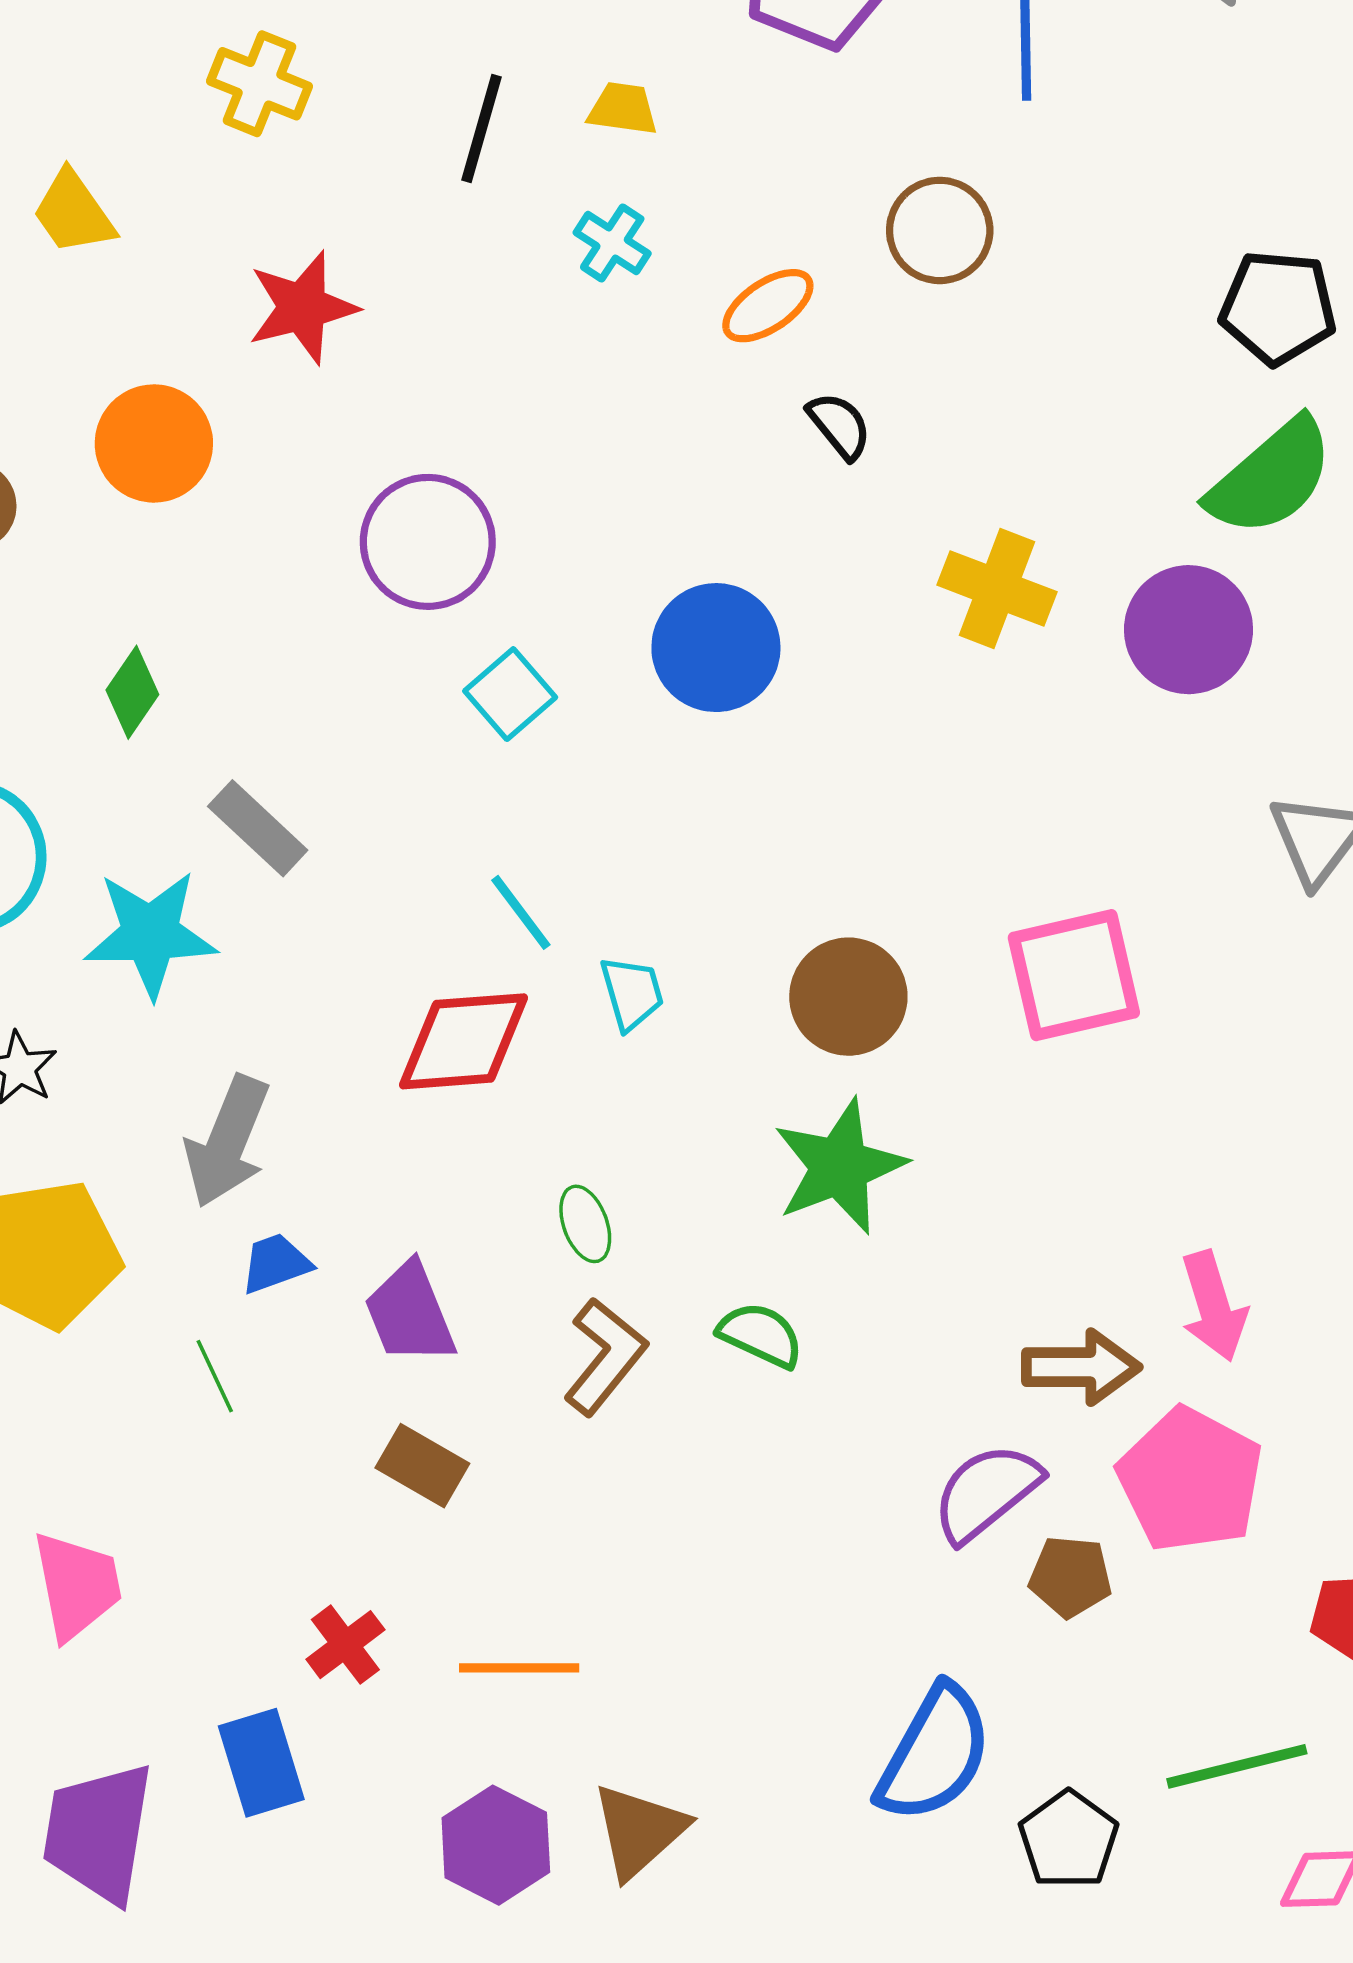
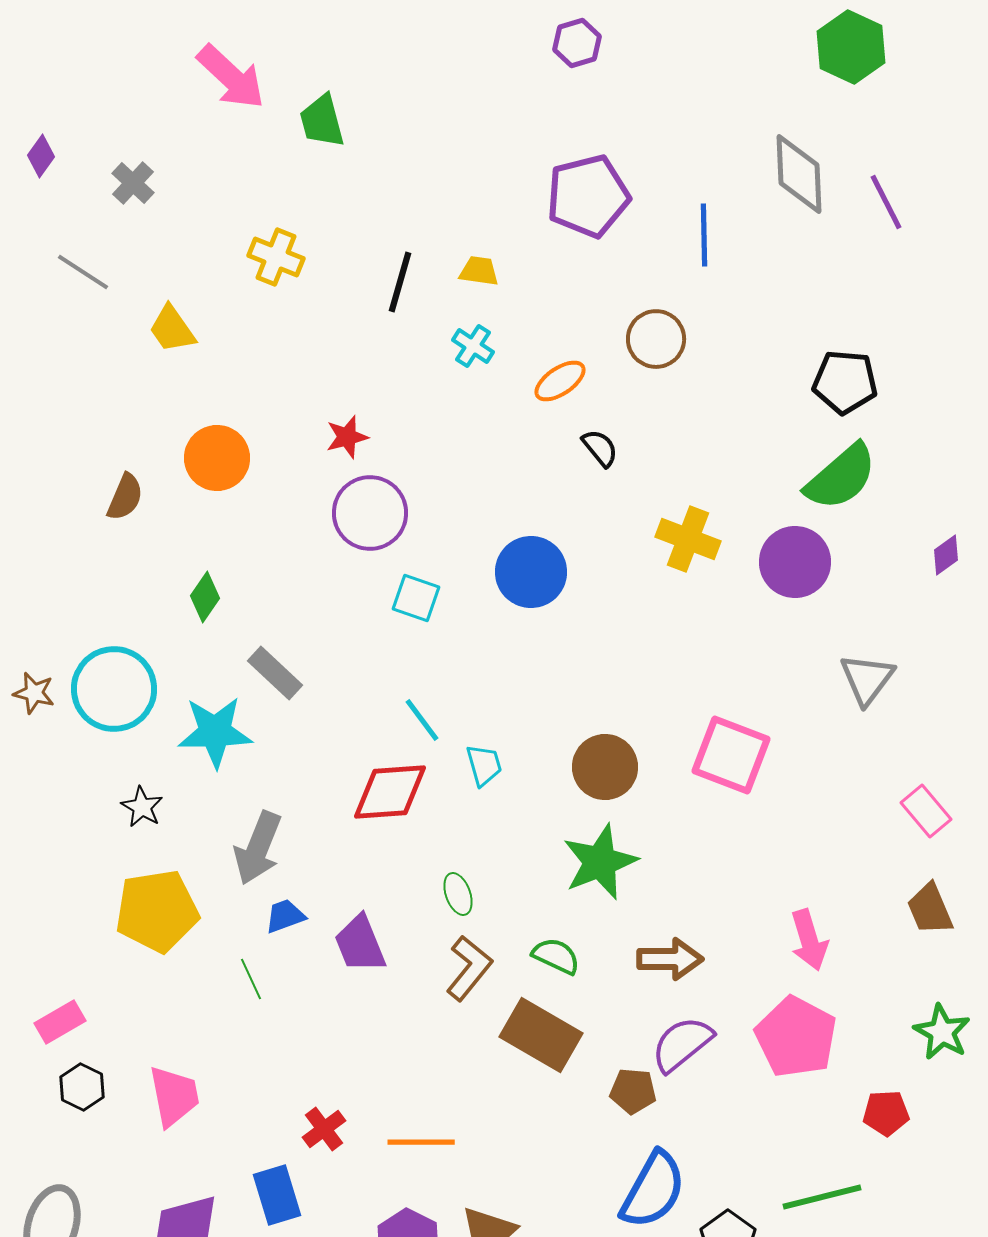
red star: (302, 307) -> (347, 437), moved, size x0.7
cyan square: (510, 694) -> (416, 598), turned -30
pink square: (1074, 975) -> (731, 755), turned 34
brown arrow: (1081, 1367) -> (670, 959), moved
brown rectangle: (422, 1466) -> (541, 1035), moved, size x1.6
brown pentagon: (1070, 1577) -> (633, 1091), moved

